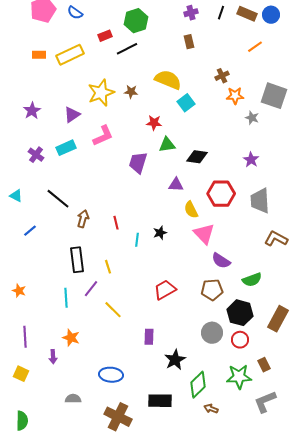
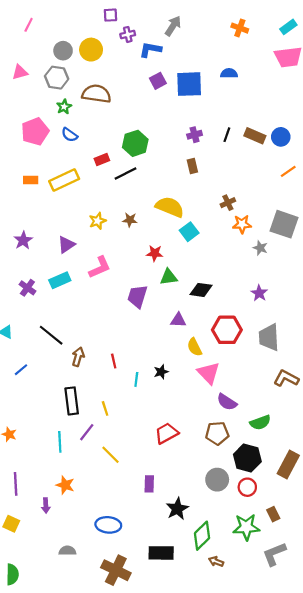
orange line: (255, 47) -> (288, 171), moved
yellow star: (101, 93) -> (98, 221), size x0.6

